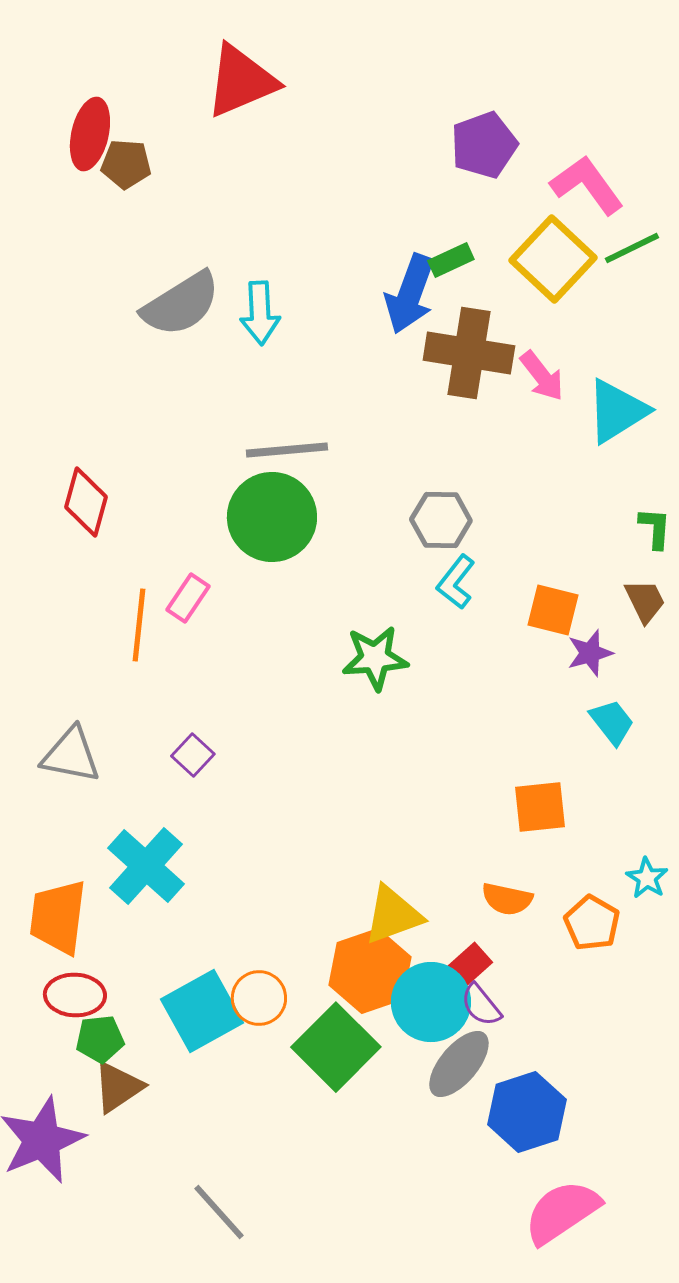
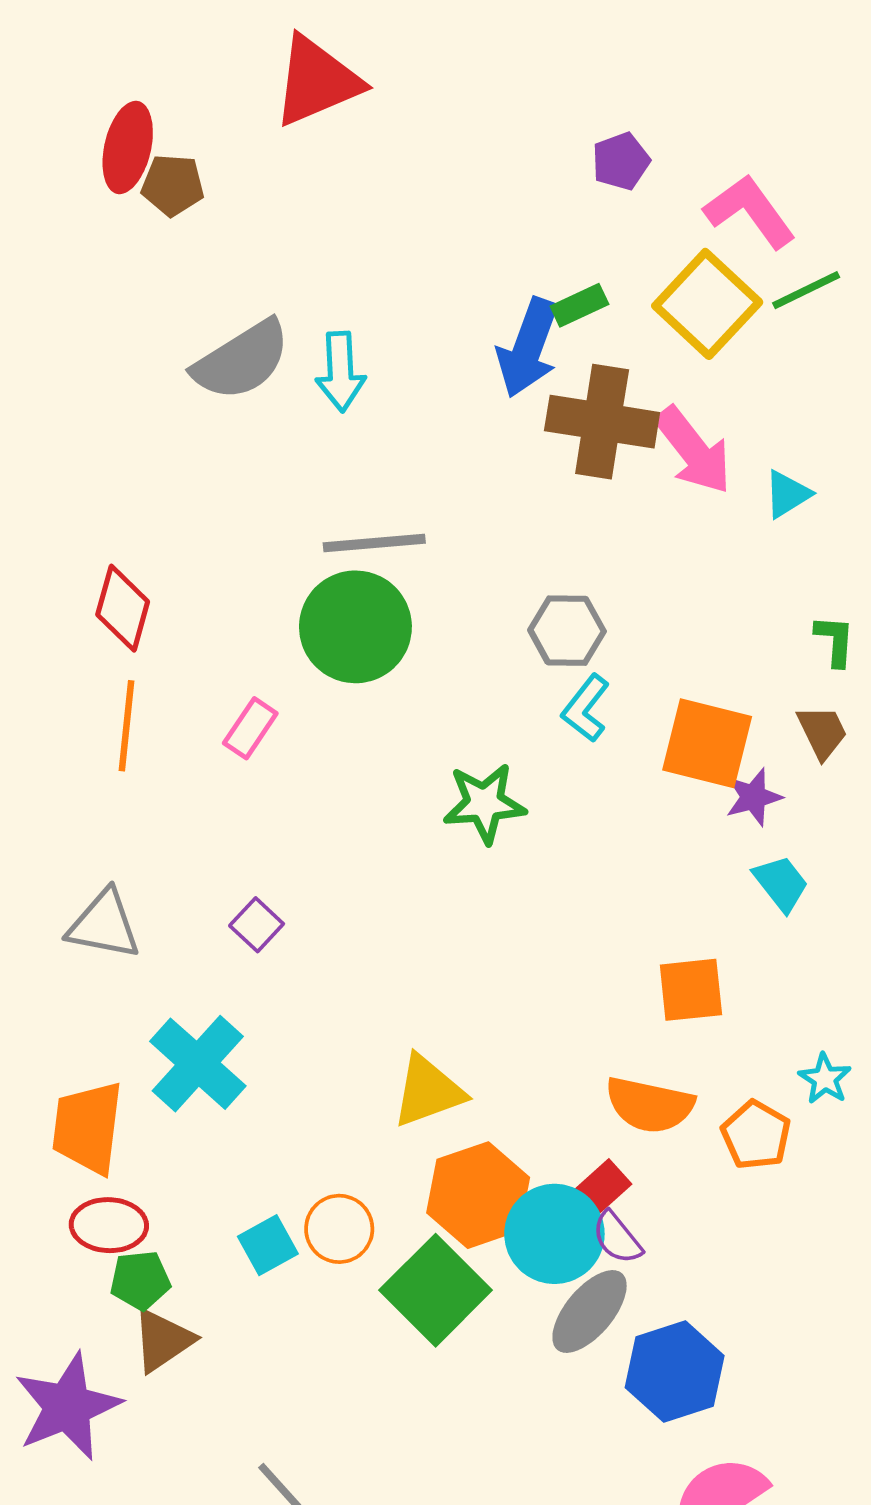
purple pentagon: (484, 145) -> (621, 161), size x0.7
pink arrow: (542, 376) -> (693, 450), size x1.4
cyan triangle: (617, 411) -> (787, 494), size x0.6
orange square: (553, 610) -> (707, 743), size x1.4
orange line: (139, 625) -> (126, 726), moved
orange semicircle: (507, 899) -> (650, 1105), size x1.4
yellow triangle: (393, 915) -> (428, 1091), moved
cyan square: (202, 1011) -> (268, 1245), size x0.6

